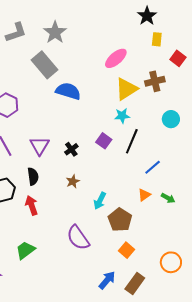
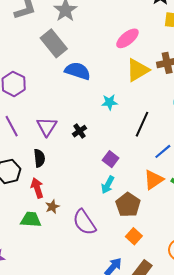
cyan star: (122, 116) -> (109, 102), moved
purple square: (104, 141) -> (111, 159), moved
brown star: (73, 181) -> (52, 207), moved
orange triangle: (144, 195) -> (154, 180), size x1.5
green trapezoid: (25, 250) -> (31, 220), moved, turned 40

